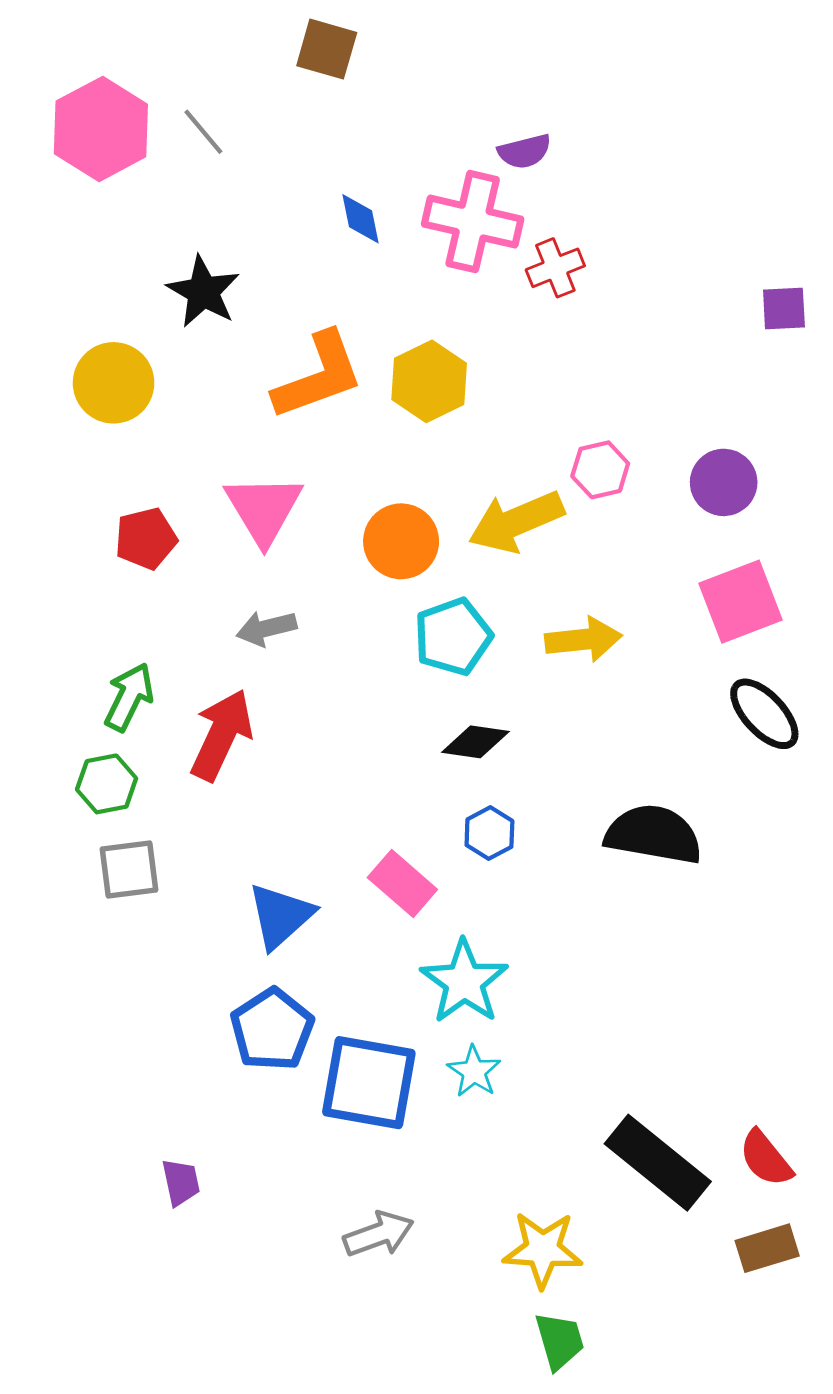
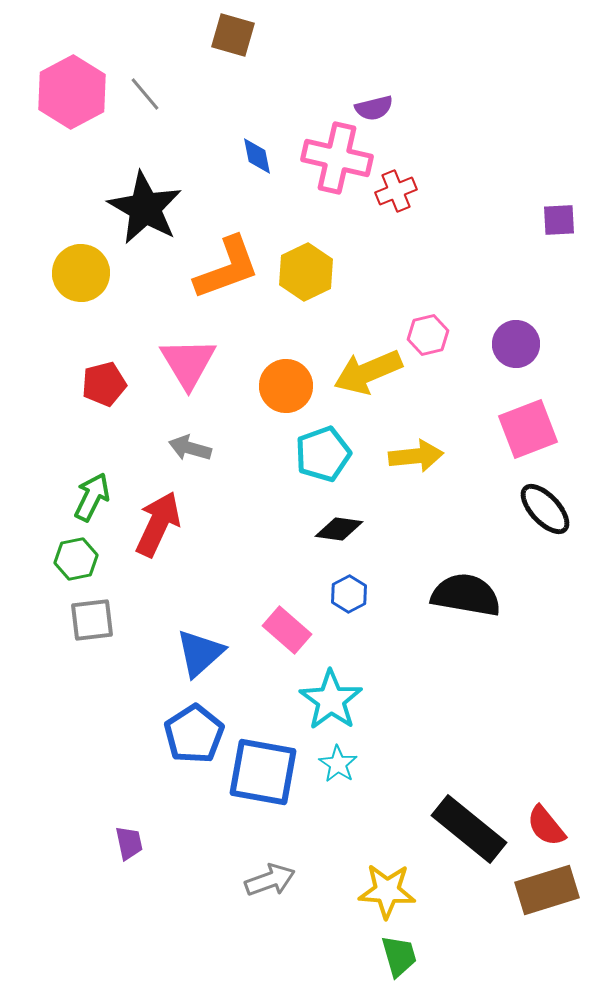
black star: (203, 292) -> (145, 208), size x1.4
gray arrow: (266, 628) -> (190, 448), turned 30
brown rectangle: (767, 1248) -> (547, 890), size x1.4

